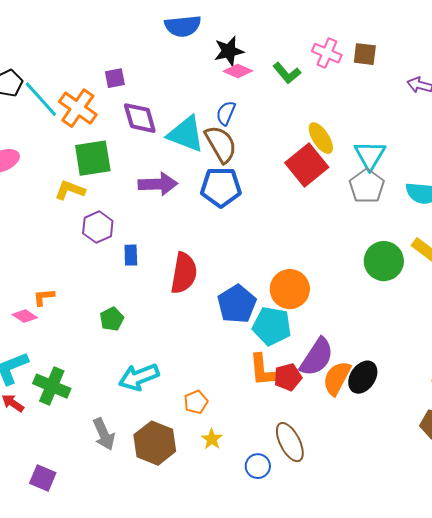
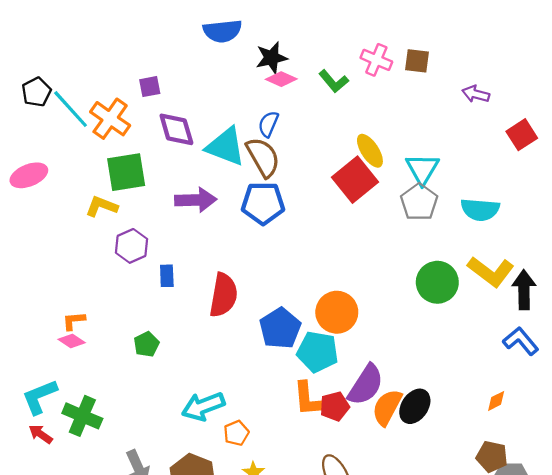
pink diamond: (25, 316) -> (72, 341), moved
cyan arrow: (139, 377) -> (203, 406), moved

